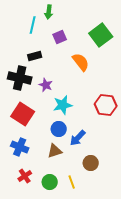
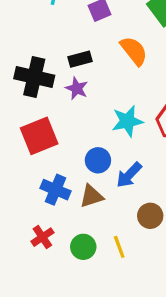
black rectangle: (35, 56) -> (80, 59), moved
cyan star: (63, 105) -> (127, 121), moved
red square: (23, 114) -> (39, 136), turned 35
blue cross: (20, 147) -> (56, 190), moved

